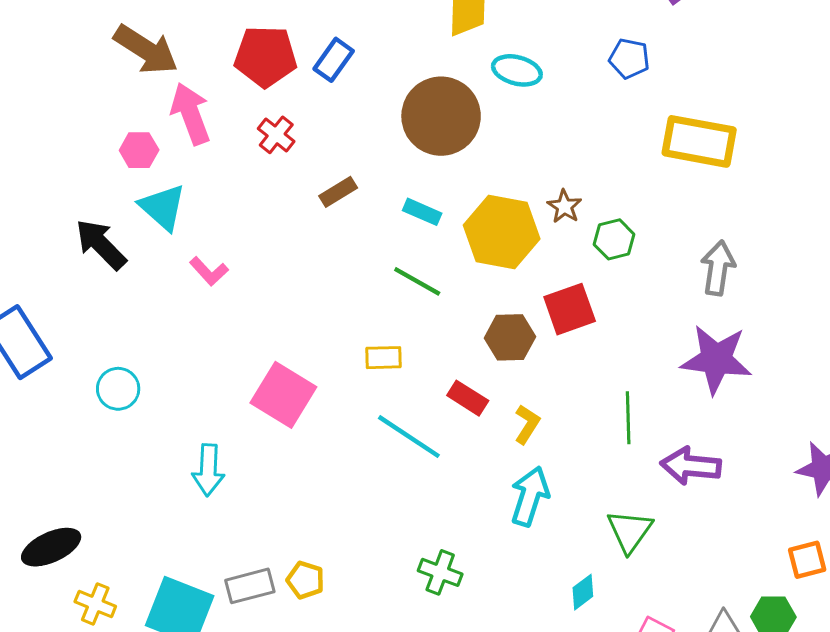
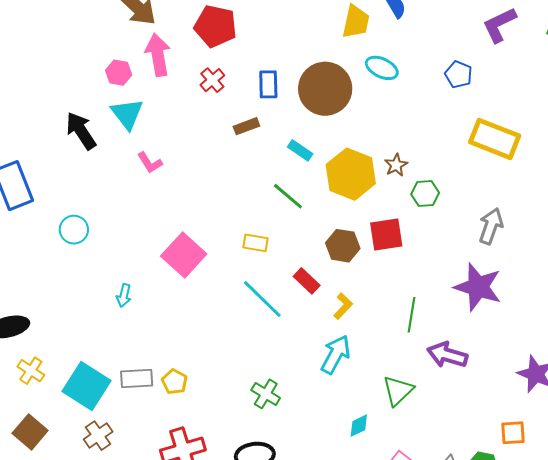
blue rectangle: (334, 60) -> (268, 84), moved, turned -48
cyan arrow: (208, 470) -> (124, 296), size x0.7

